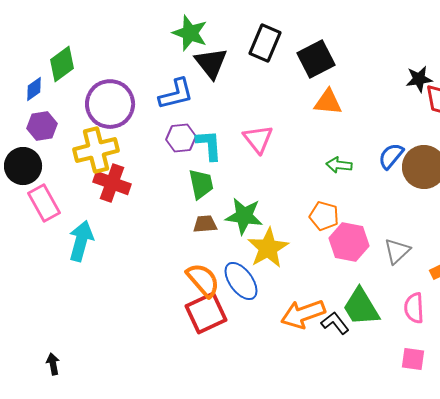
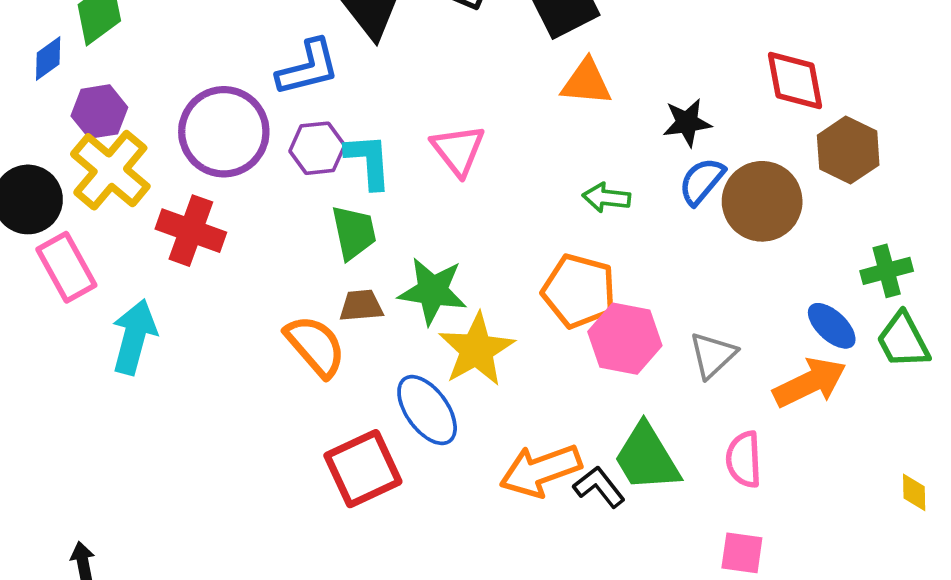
black star: (419, 79) -> (687, 123), moved
purple circle: (110, 104) -> (224, 132), moved
purple hexagon: (42, 126) -> (99, 112), moved
yellow cross: (96, 150) -> (110, 170), moved, turned -36
orange pentagon: (324, 216) -> (579, 291), size x1.4
orange semicircle: (203, 280) -> (315, 346), moved

